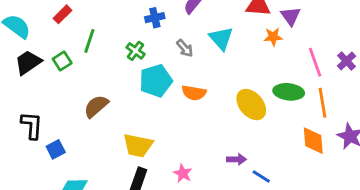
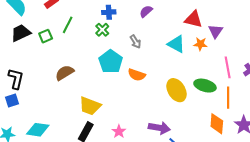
blue cross: (155, 18) -> (109, 12), moved
cyan triangle: (221, 38) -> (176, 44), moved, turned -30
green cross: (136, 51) -> (102, 30), moved
cyan pentagon: (156, 81) -> (111, 62), turned -30
blue square: (56, 149) -> (12, 100), moved
purple arrow: (236, 159) -> (159, 128), size x1.5

